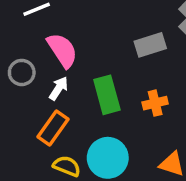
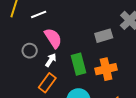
orange cross: (155, 103) -> (106, 69), size x1.5

